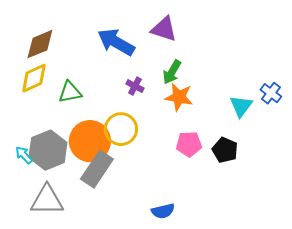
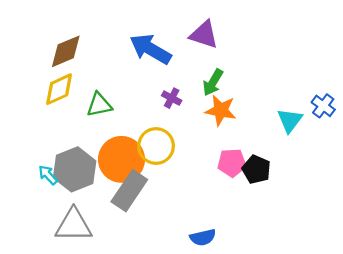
black pentagon: (225, 150) -> (256, 169), moved

